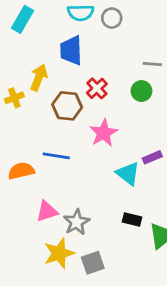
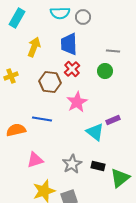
blue trapezoid: (71, 50) -> (69, 44), moved
yellow arrow: (39, 78) -> (34, 47), moved
gray star: (77, 222) -> (72, 164), moved

